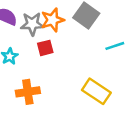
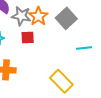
orange star: (53, 20) -> (38, 16), turned -30

